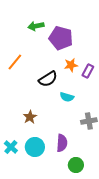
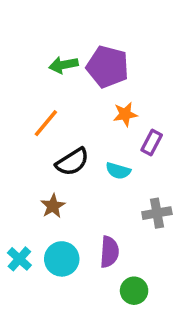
green arrow: (36, 26) -> (63, 65), moved
orange line: (15, 62) -> (46, 123), moved
purple rectangle: (88, 71) -> (152, 143), moved
black semicircle: (48, 79) -> (72, 162), moved

